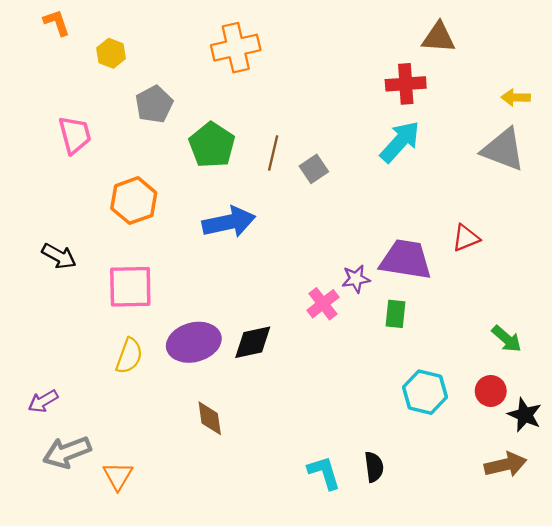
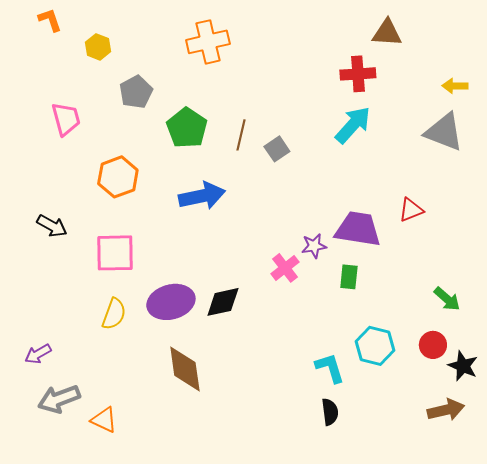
brown diamond: (210, 418) -> (185, 369), size x1.5
cyan L-shape: (324, 473) -> (330, 368), moved
orange triangle: (118, 476) -> (104, 420), turned -36

